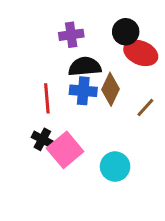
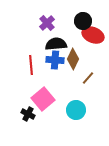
purple cross: (71, 35) -> (47, 23), turned -35
brown line: (145, 107) -> (88, 78), moved
black cross: (42, 139) -> (28, 114), moved

